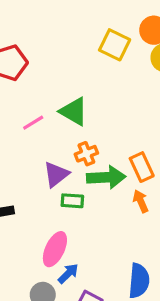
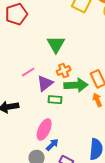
green triangle: (74, 111) -> (56, 44), turned 30
pink line: (33, 123) -> (28, 72), moved

